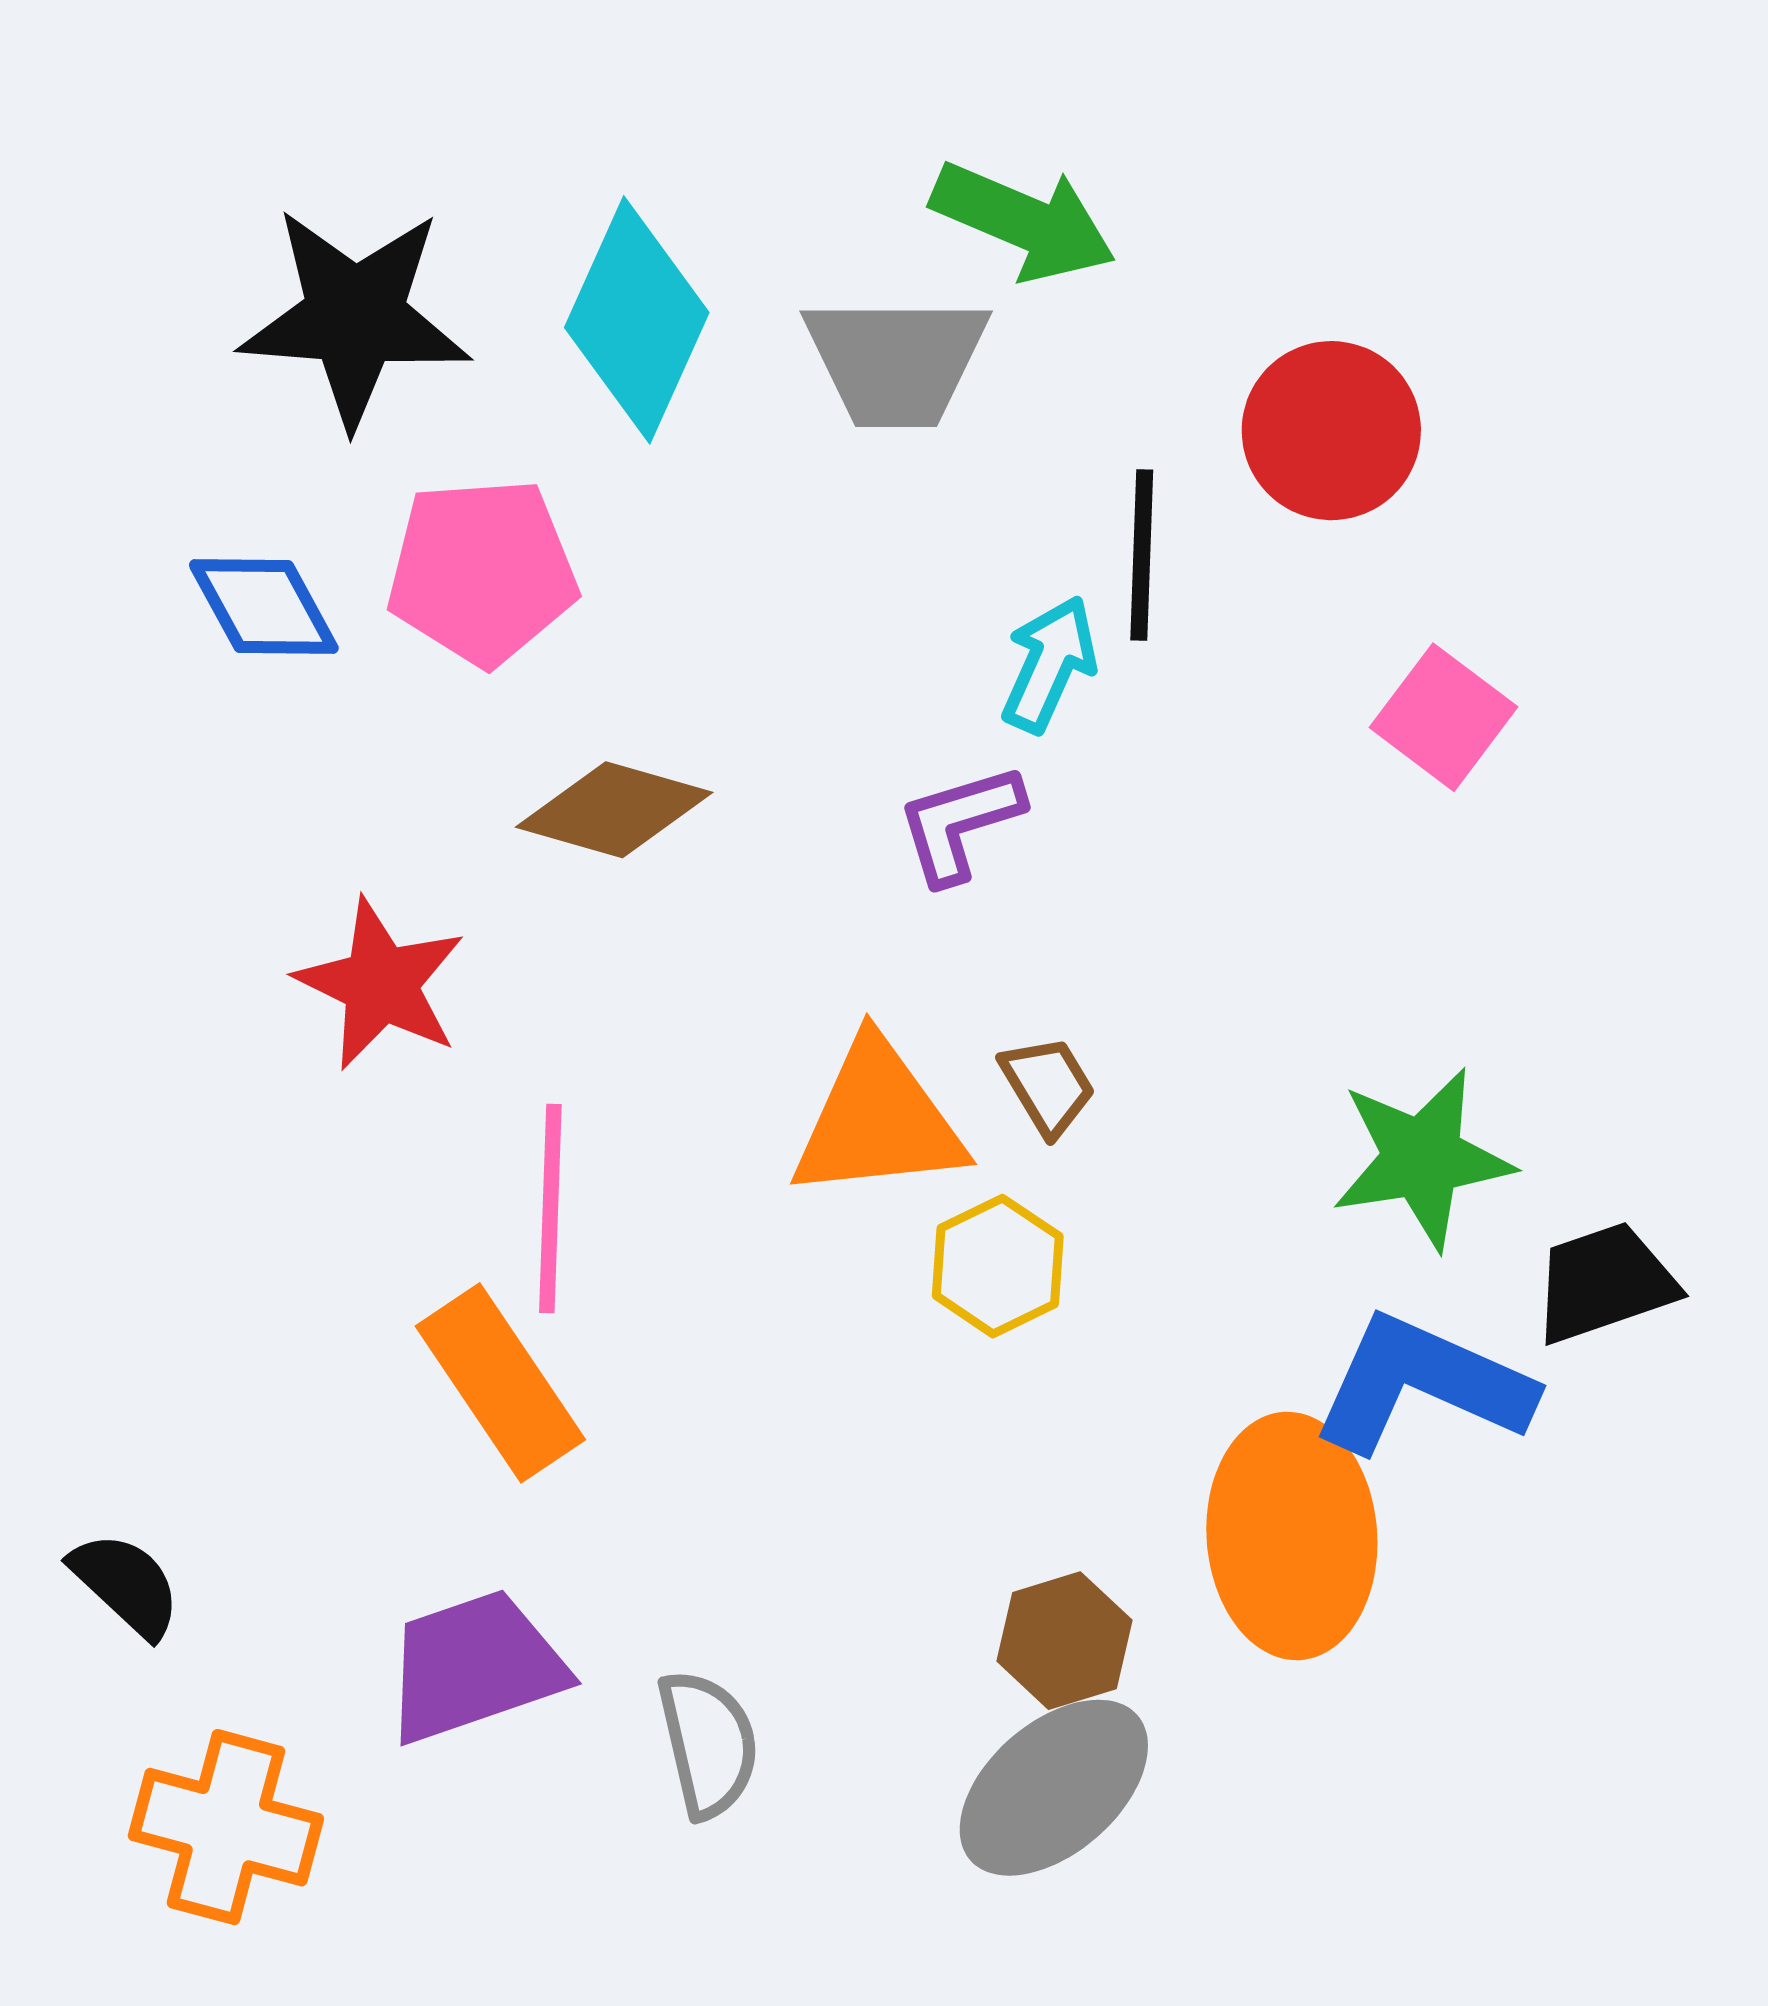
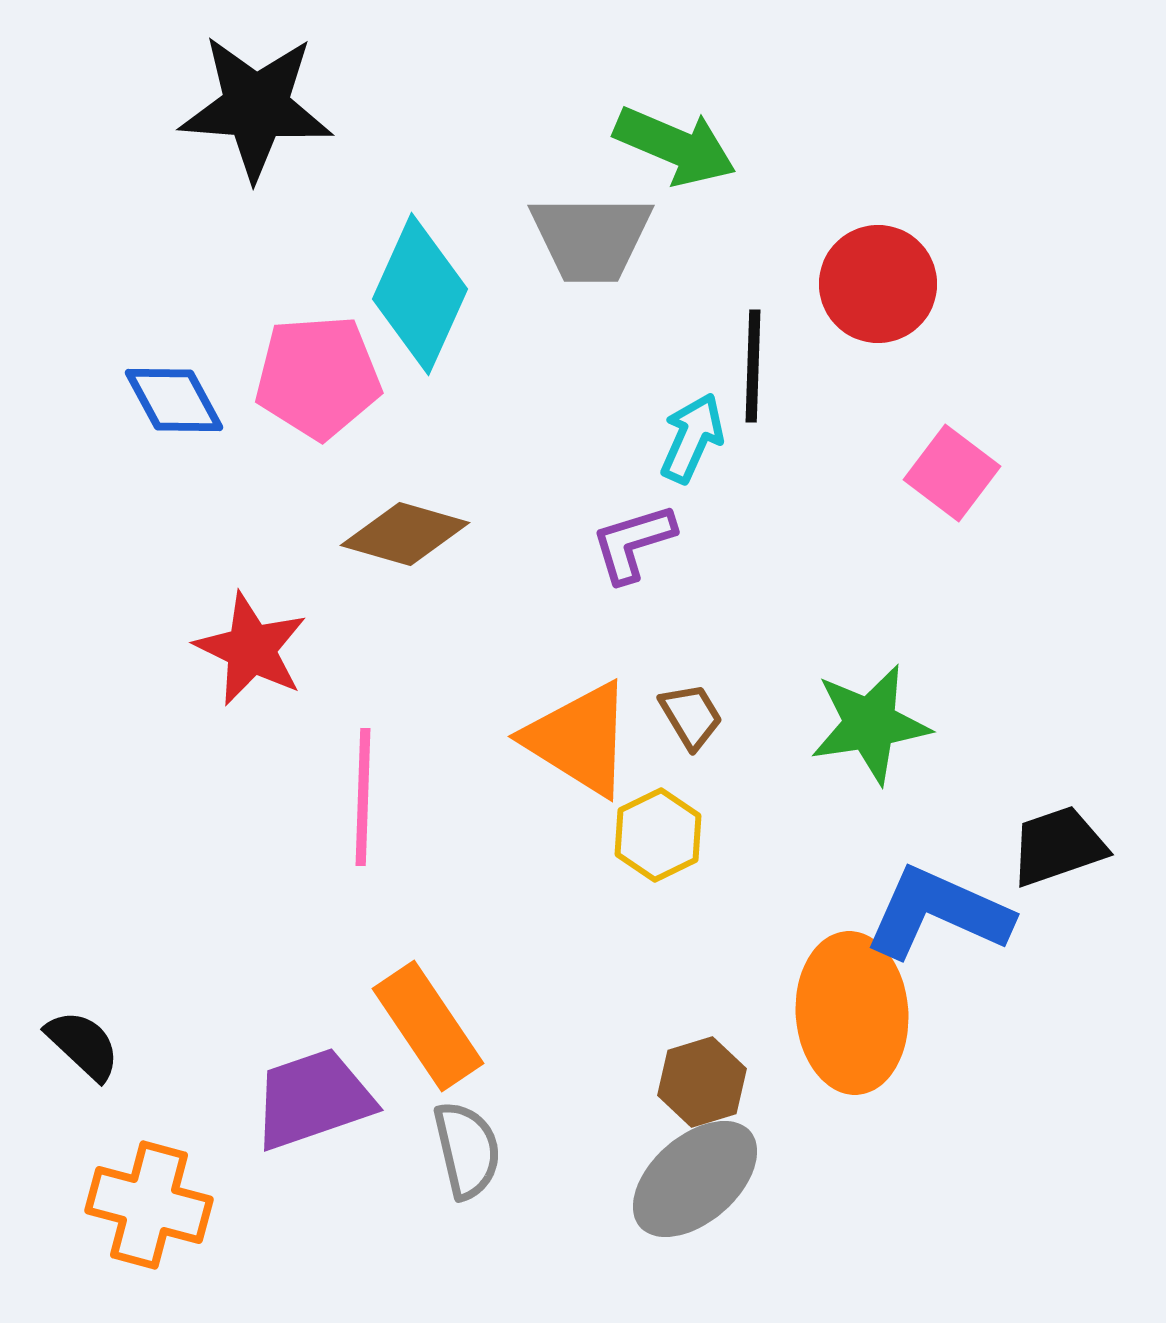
black star: (355, 317) -> (256, 107), moved
cyan diamond: (637, 320) -> (420, 294), moved
orange triangle: (878, 1121) -> (579, 739), turned 38
green star: (1422, 1158) -> (870, 724), moved
orange rectangle: (500, 1383) -> (428, 1026), moved

